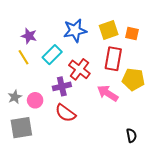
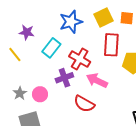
yellow line: (24, 57) -> (15, 55), moved
pink arrow: (108, 93) -> (97, 80), moved
red semicircle: (66, 113) -> (84, 104), moved

